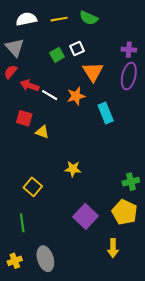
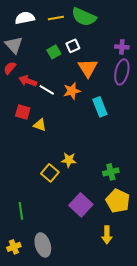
green semicircle: (89, 18) -> (84, 17), size x1.4
green cross: (131, 182) -> (111, 172), moved
yellow square: (33, 187) -> (50, 173), moved

